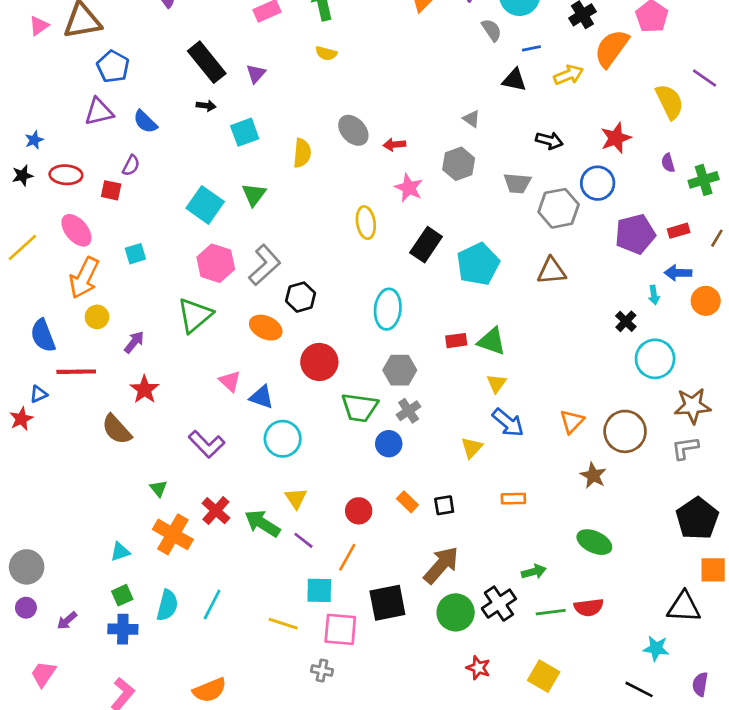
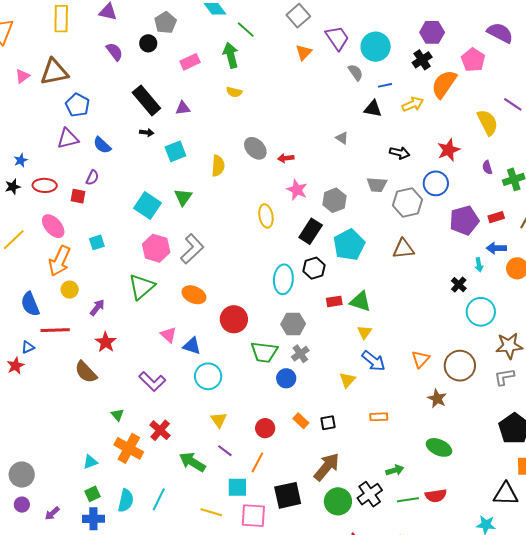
purple triangle: (256, 74) -> (183, 108), turned 42
gray hexagon: (459, 164) -> (334, 200), moved
black hexagon: (301, 297) -> (314, 268), moved
green arrow: (262, 523) -> (192, 462), moved

